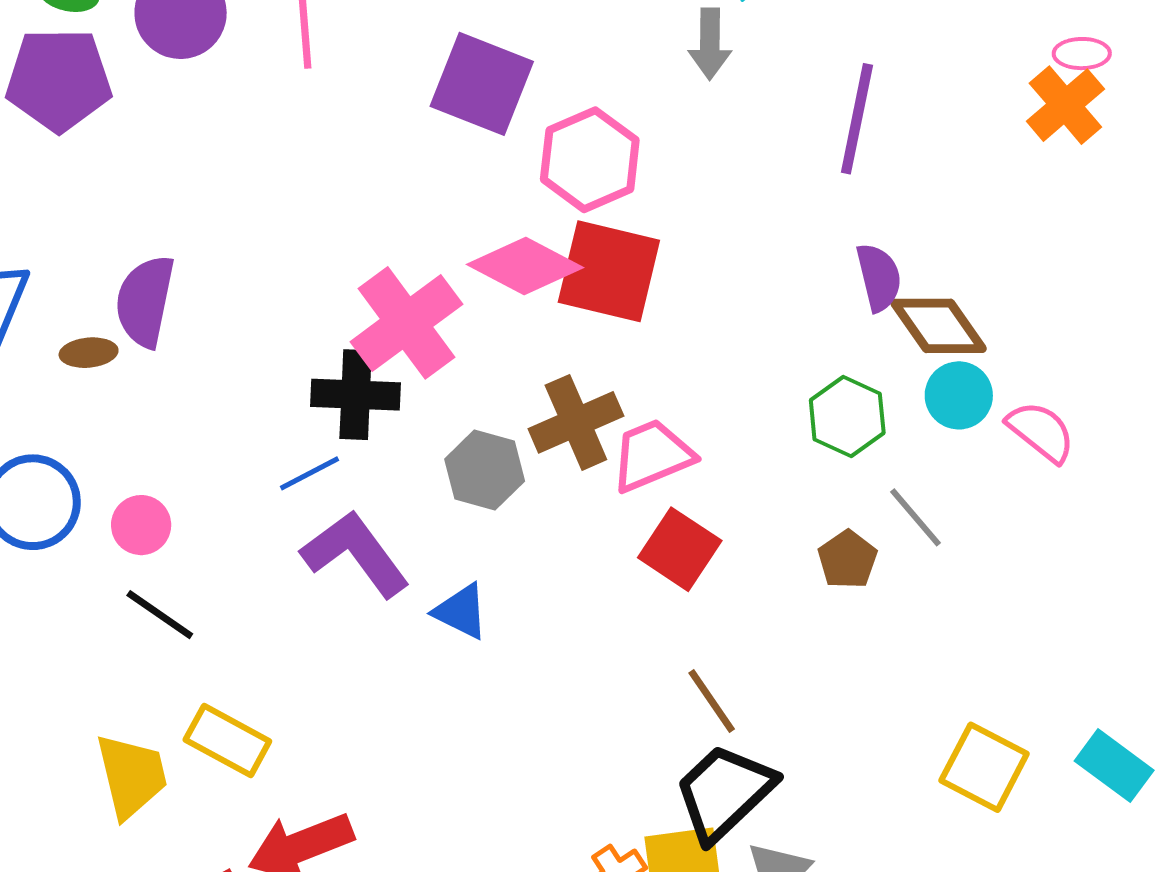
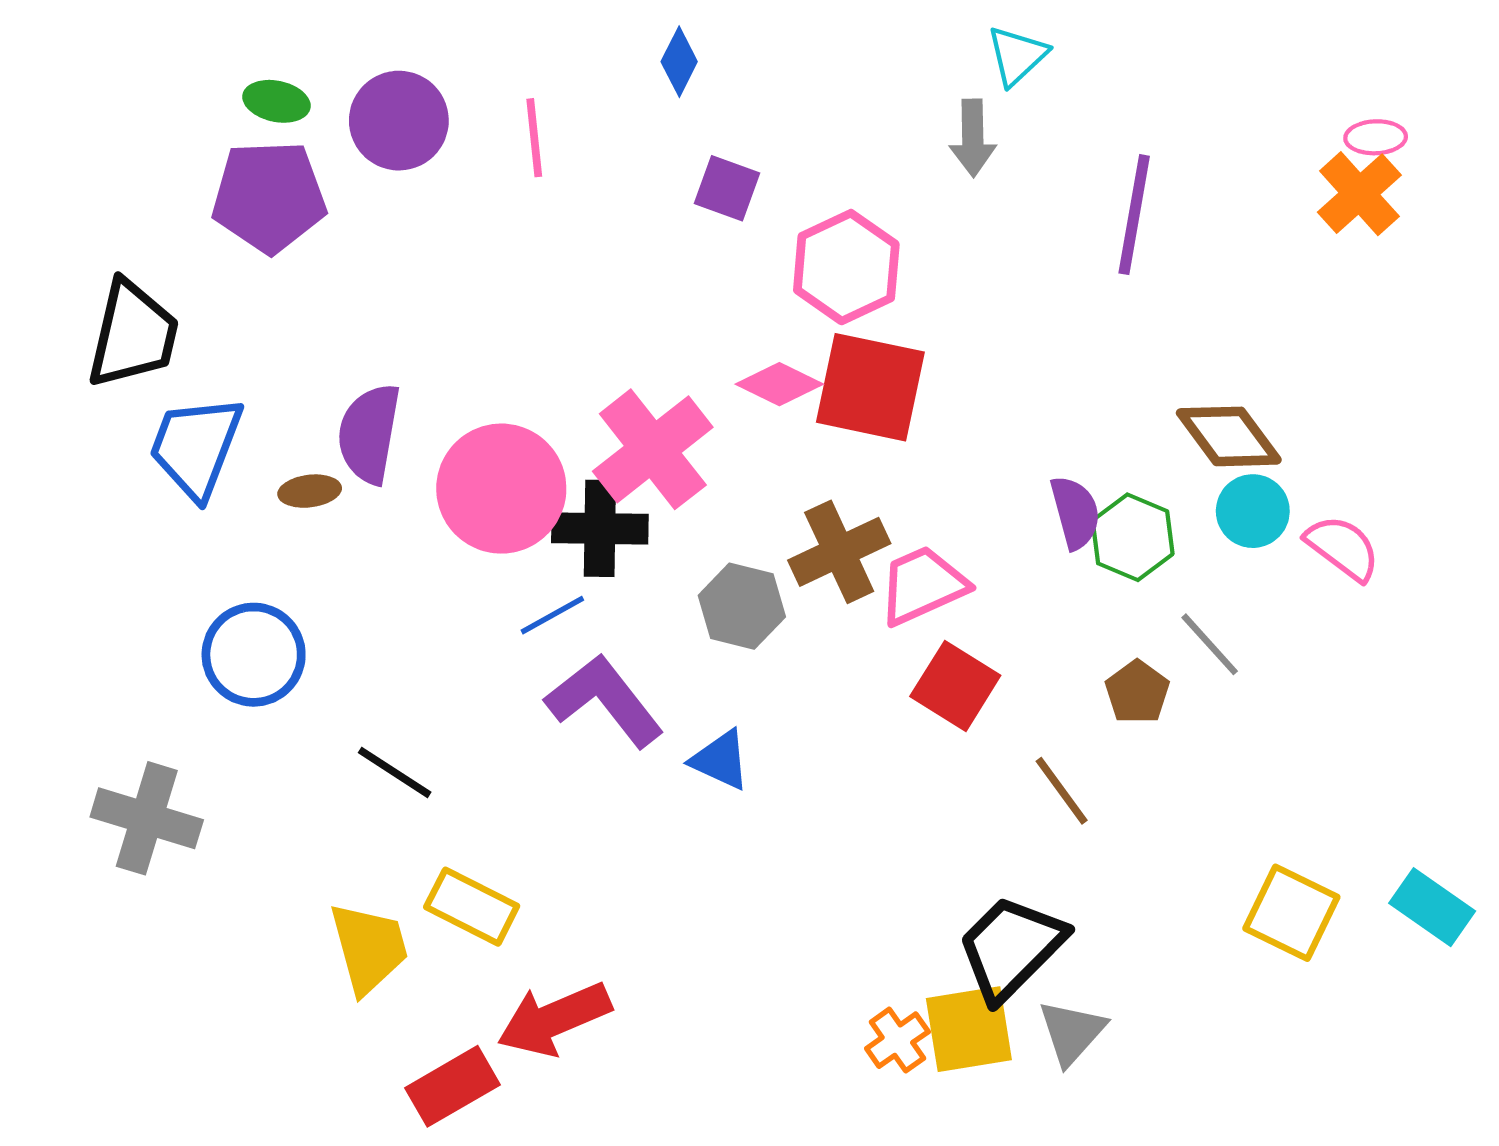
purple square: (482, 84) -> (727, 188), size x0.6
pink diamond: (525, 266) -> (779, 384), size x0.7
purple semicircle: (879, 277) -> (1075, 512), moved
pink circle: (141, 525) -> (501, 489), moved, size x2.0
brown line: (712, 701) -> (1062, 791), moved

